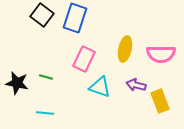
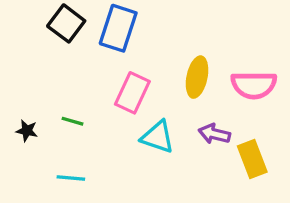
black star: (17, 83) -> (27, 131), size x0.6

